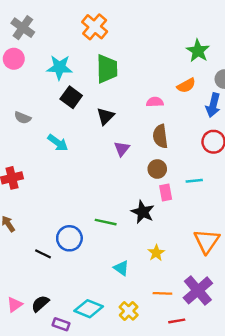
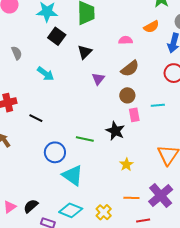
gray semicircle: (23, 118) -> (17, 53), turned -136
brown semicircle: (160, 136) -> (130, 69), turned -120
black line: (43, 254) -> (36, 118), moved
cyan triangle: (121, 268) -> (73, 175), moved, size x1.6

